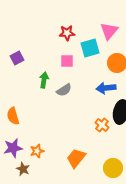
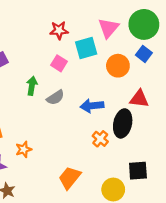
pink square: (67, 61) -> (59, 63), turned 32
blue arrow: (106, 88) -> (92, 106), moved
orange star: (37, 151) -> (24, 149), moved

